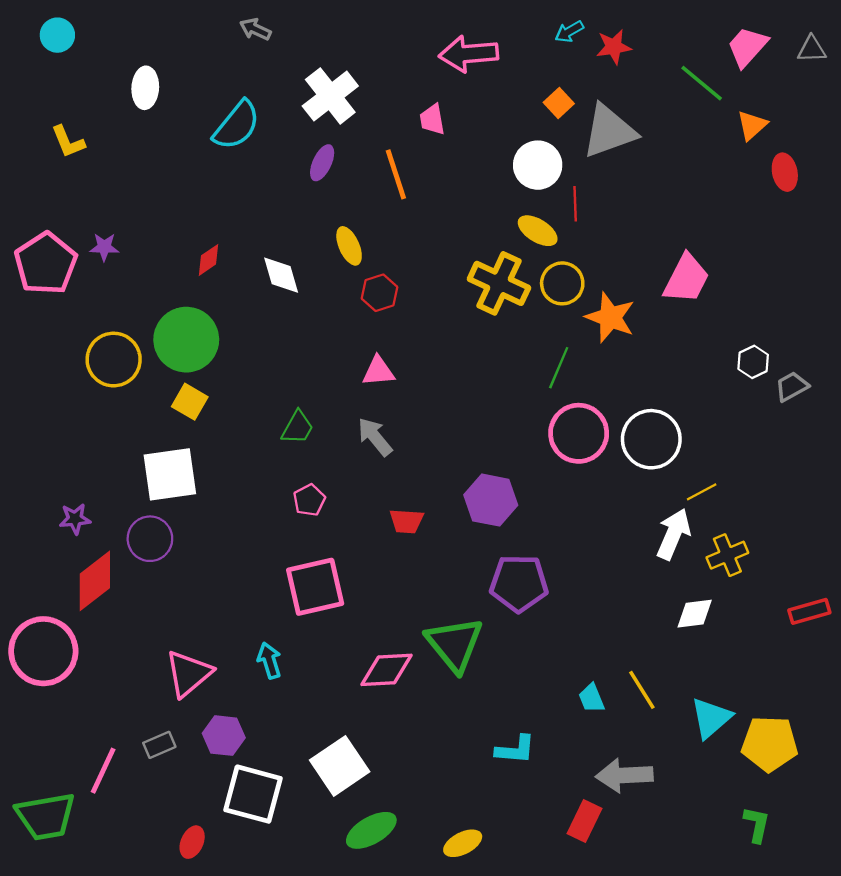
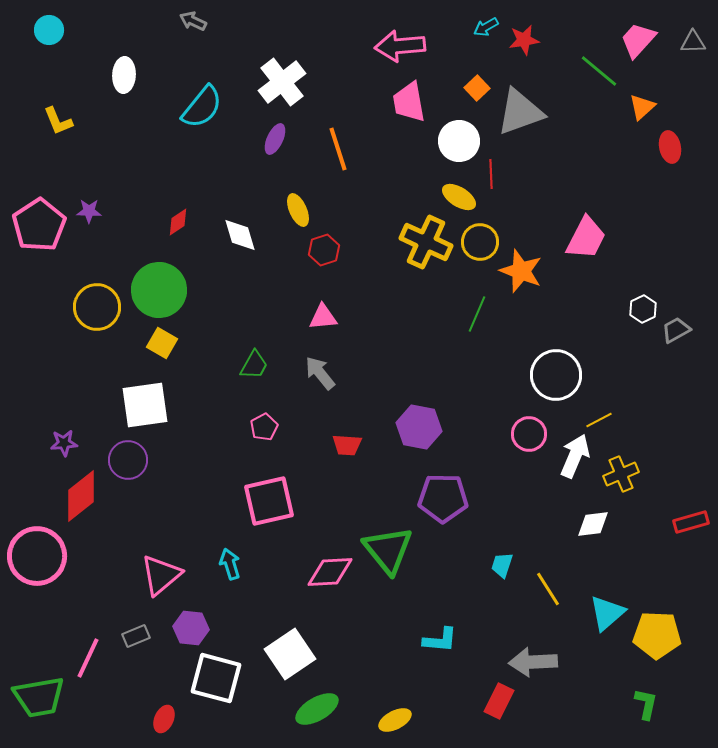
gray arrow: (255, 29) -> (193, 21), moved
pink trapezoid: (432, 119) -> (409, 102), moved, size x1.5
pink circle: (579, 433) -> (529, 434), moved, size x0.7
cyan trapezoid: (592, 698) -> (502, 565), moved, turned 40

